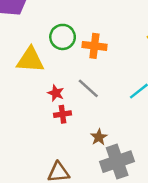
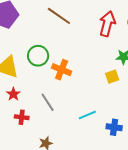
red star: (56, 93) -> (13, 94), moved

